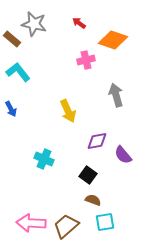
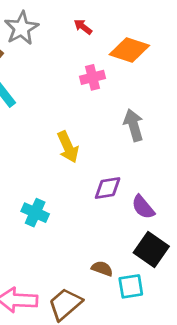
gray star: (34, 24) -> (21, 28), turned 30
black square: (88, 175) -> (151, 249), moved, size x1.4
cyan square: (105, 222) -> (131, 286), moved

